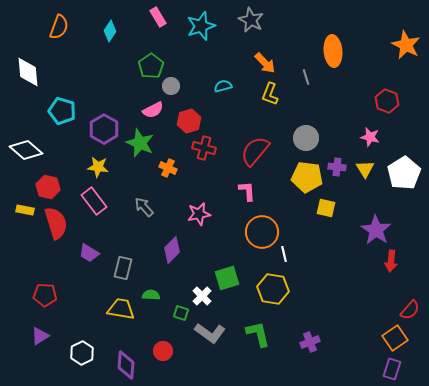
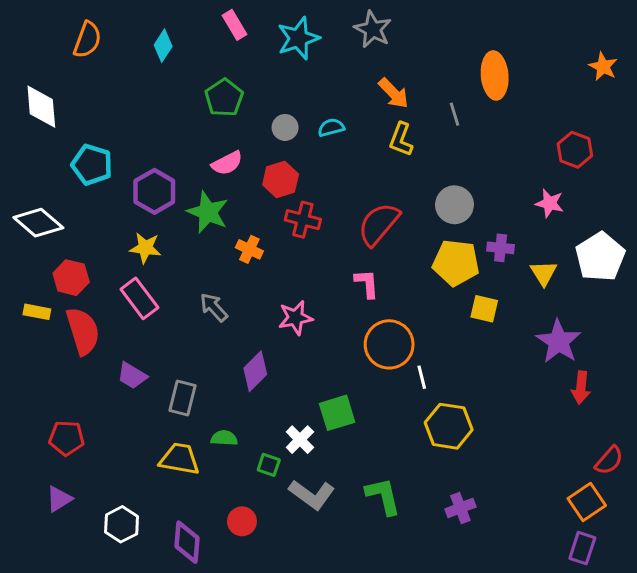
orange star: (406, 45) -> (603, 67), size x0.7
gray circle: (171, 86) -> (285, 127), moved
yellow triangle: (365, 169) -> (544, 273), moved
yellow hexagon: (273, 289) -> (449, 426), moved

